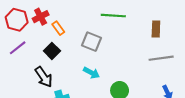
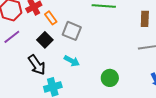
gray square: (91, 42) -> (72, 31), moved
cyan arrow: (91, 73) -> (72, 61), moved

